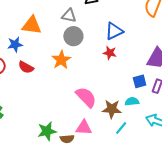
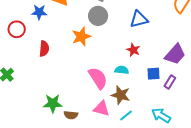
red star: (110, 53) -> (133, 50), moved
red semicircle: (26, 67) -> (44, 49), moved, turned -126
cyan semicircle: (132, 101) -> (122, 70), moved
pink triangle: (84, 128) -> (101, 108), moved

